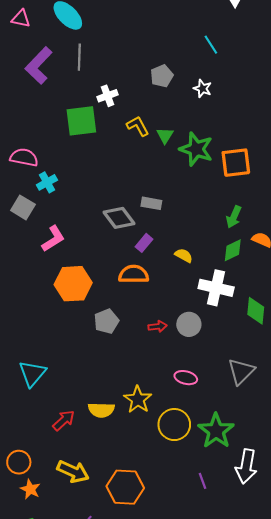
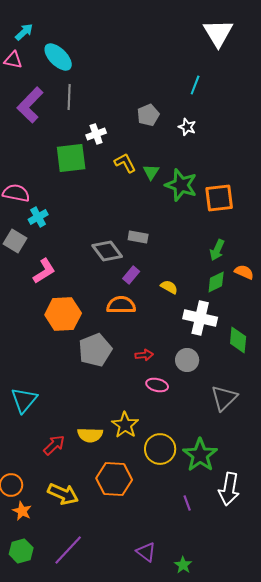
cyan line: (211, 45) -> (195, 85), turned 54
gray pentagon: (106, 321) -> (95, 350), size x1.4
gray circle: (189, 324) -> (187, 360), moved
pink ellipse: (186, 378) -> (157, 385), moved
orange hexagon: (125, 487) -> (114, 479), moved

